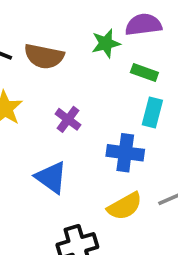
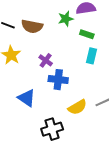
blue cross: (125, 153) -> (58, 80), moved
blue triangle: (51, 177) -> (27, 98), moved

